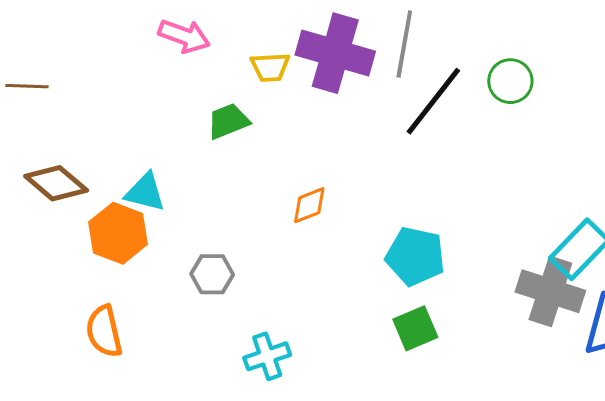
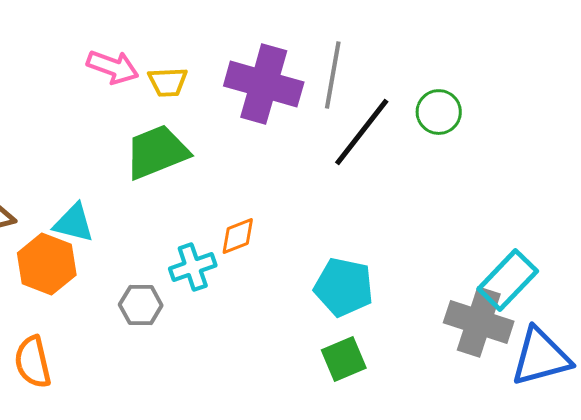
yellow trapezoid: (270, 67) -> (168, 82), moved
green trapezoid: (228, 121) -> (157, 152), size x1.5
cyan cross: (267, 356) -> (193, 267), moved

